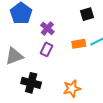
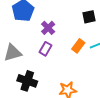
orange rectangle: (79, 44) -> (78, 46), turned -48

